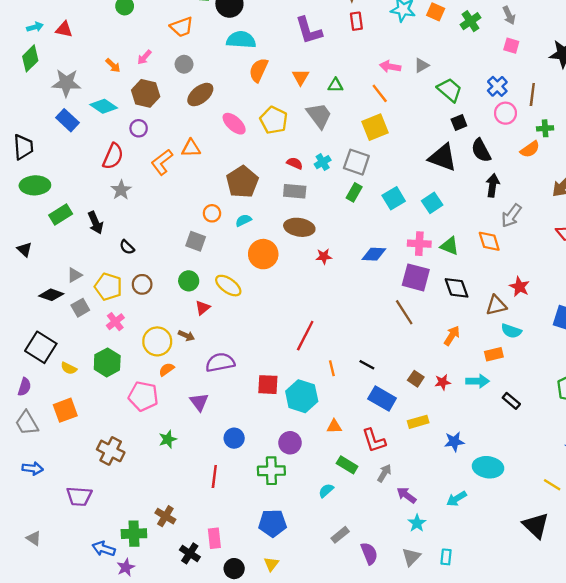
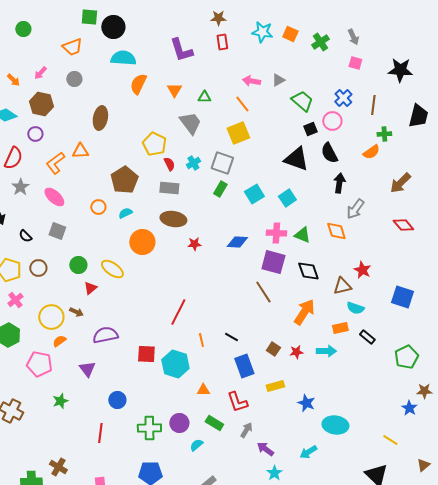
brown ellipse: (200, 95) -> (100, 118), moved, turned -40
pink circle: (505, 113) -> (332, 121), moved
yellow pentagon: (274, 120) -> (154, 144), moved
pink ellipse: (234, 124) -> (54, 197), moved
red semicircle: (295, 163) -> (169, 164), turned 40
gray square: (196, 241) -> (57, 231), moved
orange arrow: (452, 336) -> (304, 312), size x1.5
blue rectangle: (382, 399) -> (244, 366), turned 40
black rectangle: (511, 401) -> (367, 337), moved
blue star: (454, 442) -> (306, 403), turned 30
purple circle: (290, 443) -> (179, 423), moved

